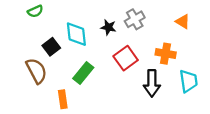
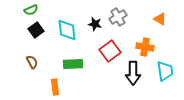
black square: (51, 47) -> (36, 30), moved
brown semicircle: (36, 71) -> (32, 62), size x0.6
green rectangle: (83, 73) -> (73, 64), turned 48

